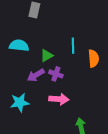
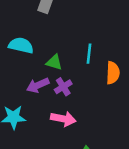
green triangle: (47, 56) -> (54, 62), turned 40
purple cross: (56, 74) -> (63, 87), turned 32

